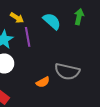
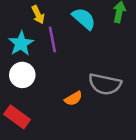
yellow arrow: (17, 18) -> (38, 15), turned 32

